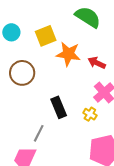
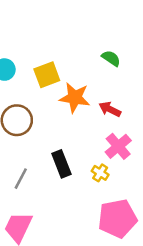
green semicircle: (88, 17) -> (111, 58), moved, size x0.6
gray line: (39, 133) -> (21, 179), moved

